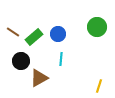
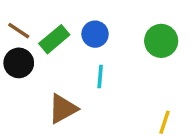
green circle: (97, 27) -> (161, 41), moved
black circle: (21, 61) -> (19, 63), moved

